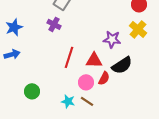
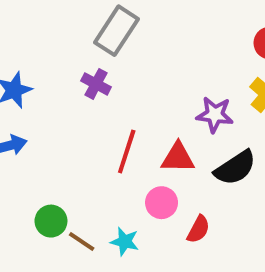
red semicircle: (104, 78) -> (198, 229), moved
brown line: (87, 101) -> (82, 242), moved

